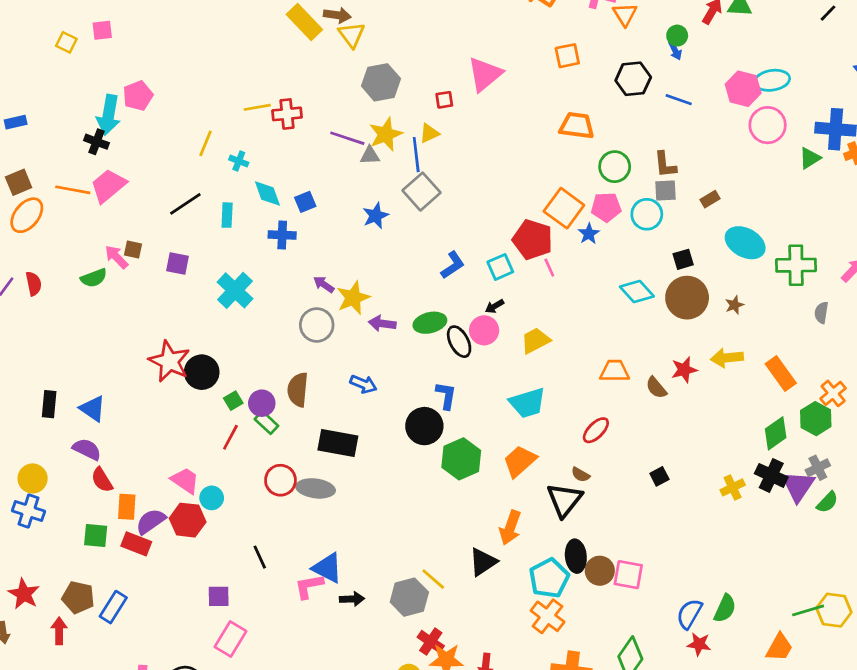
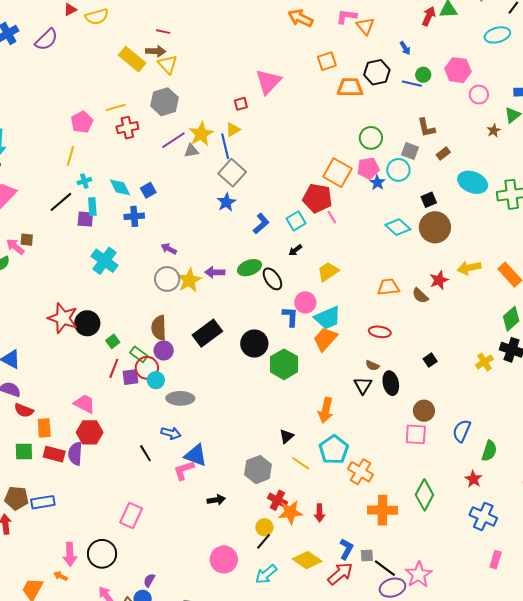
green circle: (677, 36) -> (423, 75), moved
cyan ellipse: (772, 80) -> (497, 35), moved
gray hexagon: (381, 82) -> (165, 102), moved
pink pentagon: (138, 96) -> (82, 122), moved
yellow line: (257, 107) -> (116, 107), moved
pink circle: (768, 125) -> (479, 95), size x0.7
orange trapezoid: (577, 126) -> (350, 87), moved
purple line: (347, 138) -> (173, 140), turned -45
cyan cross: (239, 161) -> (84, 181), moved, turned -32
brown L-shape: (665, 165) -> (426, 128), moved
gray square: (665, 190) -> (410, 151), turned 30
blue star: (376, 216) -> (226, 202), moved
blue star: (589, 234) -> (377, 183), moved
purple square: (177, 264) -> (85, 219), moved
yellow star: (353, 298) -> (189, 280), moved
brown star: (734, 305) -> (494, 131), moved
pink circle: (484, 330) -> (305, 302), moved
blue arrow: (363, 384) -> (171, 433), moved
blue L-shape: (446, 396) -> (290, 317), moved
purple circle: (262, 403) -> (164, 350), moved
red ellipse: (596, 430) -> (380, 332), turned 60
black rectangle: (338, 443) -> (207, 333), moved, turned -40
orange trapezoid: (520, 461) -> (325, 339), moved
red semicircle: (102, 480) -> (24, 410), turned -30
red circle: (280, 480) -> (147, 368), moved
cyan circle: (212, 498) -> (156, 380), moved
black triangle: (564, 500) -> (363, 385), size x0.7
purple semicircle: (151, 521) -> (75, 454), moved, turned -45
black ellipse: (576, 556) -> (391, 383), moved
black triangle: (483, 562) -> (287, 436), moved, size x0.7
brown circle: (600, 571) -> (424, 411), moved
cyan pentagon: (549, 578) -> (334, 450), moved
yellow line: (433, 579) -> (301, 463), moved
purple square: (219, 596) -> (131, 377), moved
black arrow: (352, 599) -> (216, 500), moved
blue rectangle: (113, 607) -> (43, 502), turned 55
blue semicircle: (689, 614) -> (462, 431), moved
red star: (699, 644) -> (473, 479), turned 30

